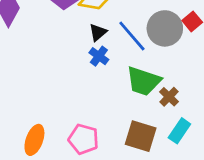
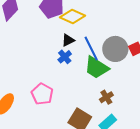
green trapezoid: (144, 81) -> (96, 67), moved
pink pentagon: (83, 139) -> (42, 94), moved

